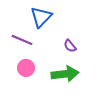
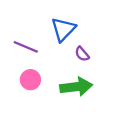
blue triangle: (41, 17) -> (63, 29), moved

